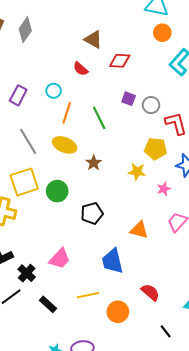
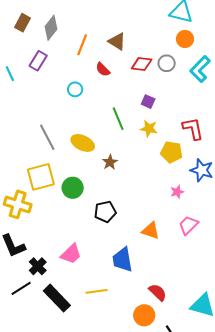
purple rectangle: (18, 95) -> (38, 61), moved
gray circle: (151, 105) -> (167, 63), moved
orange line: (67, 113) -> (82, 45), moved
yellow star: (137, 172) -> (149, 129), moved
black rectangle: (48, 304) -> (57, 298), size x1.6
orange circle: (118, 312) -> (144, 315), moved

